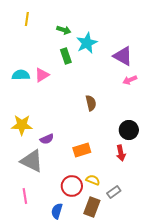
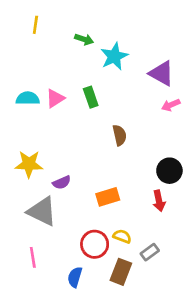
green rectangle: (66, 56) -> (91, 97), moved

